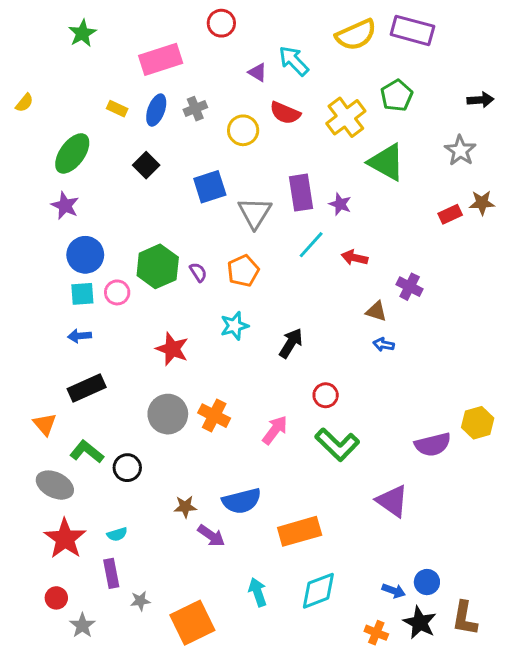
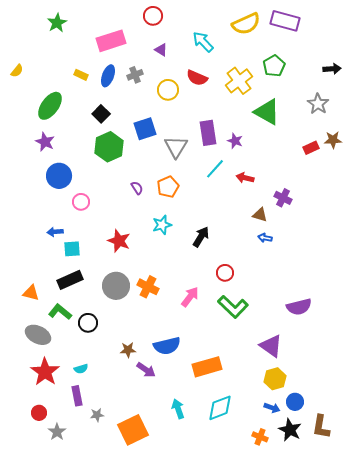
purple triangle: (258, 72) -> (161, 50), moved
green hexagon: (158, 266) -> (109, 147), moved
cyan square: (82, 294) -> (72, 249), moved
black rectangle: (87, 388) -> (70, 280), moved
yellow hexagon: (478, 423) -> (275, 379), moved
orange triangle: (45, 424) -> (31, 293), turned -36

